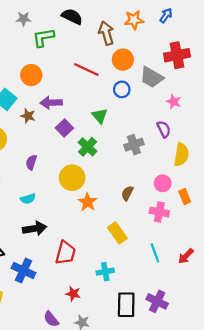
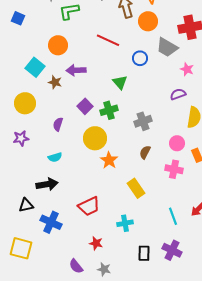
orange circle: (123, 60) -> (148, 21), moved
purple square: (64, 128) -> (85, 106), moved
purple semicircle: (164, 129) -> (178, 94), turned -84
gray cross: (134, 145) -> (143, 121), moved
green cross: (88, 147) -> (109, 110), turned 30
black arrow: (35, 229) -> (47, 184), moved
red trapezoid: (65, 253) -> (89, 206), turned 50
cyan line: (155, 253) -> (173, 216), moved
black rectangle: (126, 305) -> (144, 253), size x0.7

